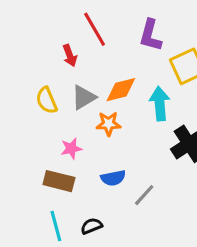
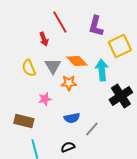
orange diamond: (121, 90) -> (77, 61), turned 60
gray triangle: (84, 97) -> (53, 66), turned -30
brown rectangle: (59, 181) -> (24, 121), moved
black semicircle: (91, 226) -> (68, 147), moved

